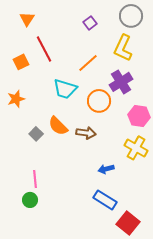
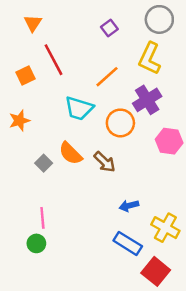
brown arrow: (86, 133) -> (105, 162), turned 36
yellow cross: (136, 148) -> (165, 228), moved

